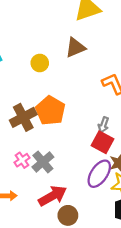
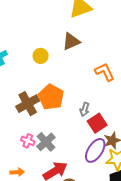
gray arrow: (103, 125) -> (85, 109), moved
red square: (103, 142) -> (97, 123), turned 30
pink cross: (22, 160) -> (28, 141), turned -32

